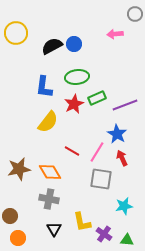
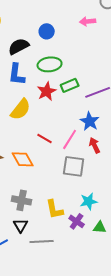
black semicircle: (52, 46) -> (19, 46), moved
gray cross: (49, 199) -> (22, 200), moved
cyan star: (124, 206) -> (89, 201), moved
black triangle: (54, 229) -> (21, 225), moved

